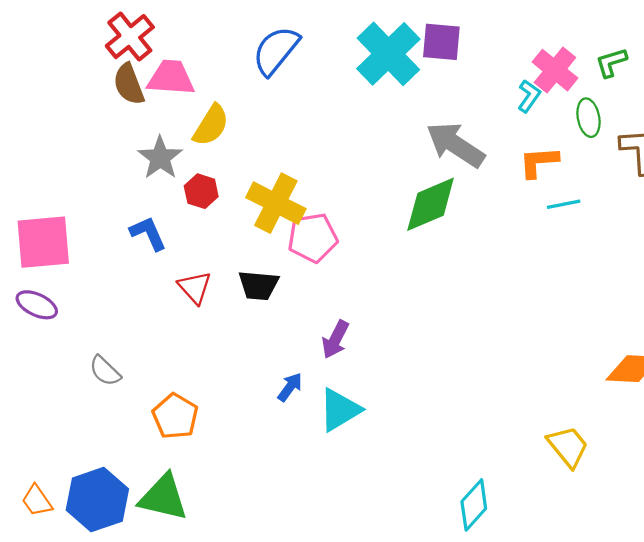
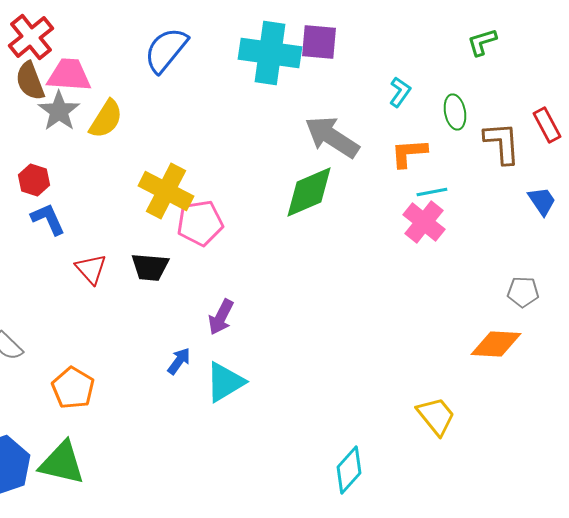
cyan cross: (388, 54) -> (270, 53), turned -38
green L-shape: (611, 62) -> (482, 42), moved
pink cross: (555, 70) -> (424, 222), moved
gray star: (160, 158) -> (59, 111), moved
red hexagon: (201, 191) -> (34, 180), moved

